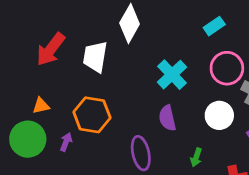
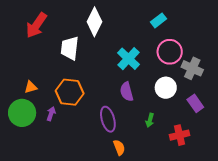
red arrow: (51, 49) -> (36, 25), moved

